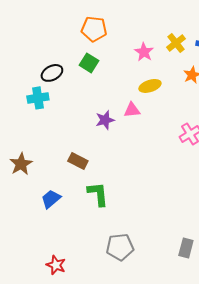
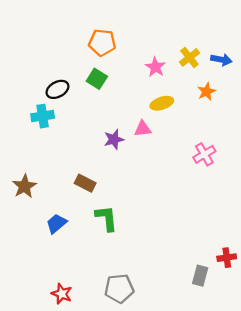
gray pentagon: (120, 247) -> (119, 288), moved

